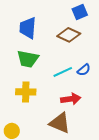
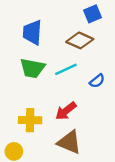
cyan line: (63, 72) -> (66, 69), moved
yellow cross: (26, 92) -> (30, 120), moved
red arrow: (71, 99) -> (66, 111), moved, turned 150

